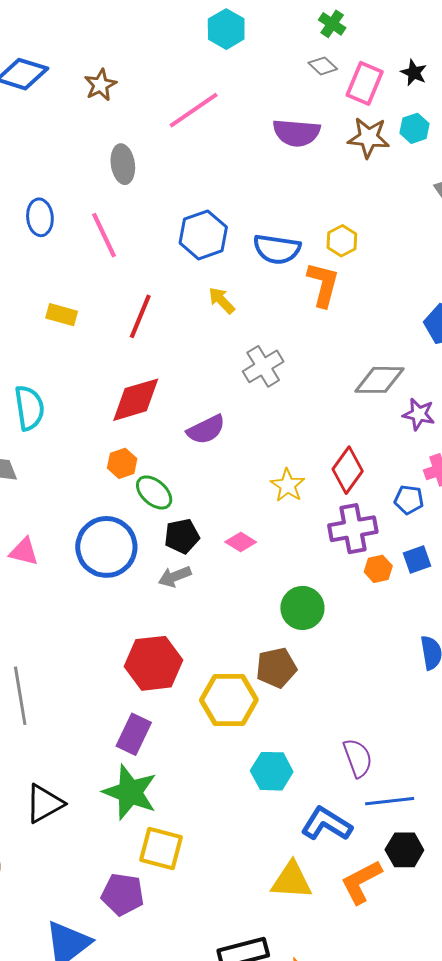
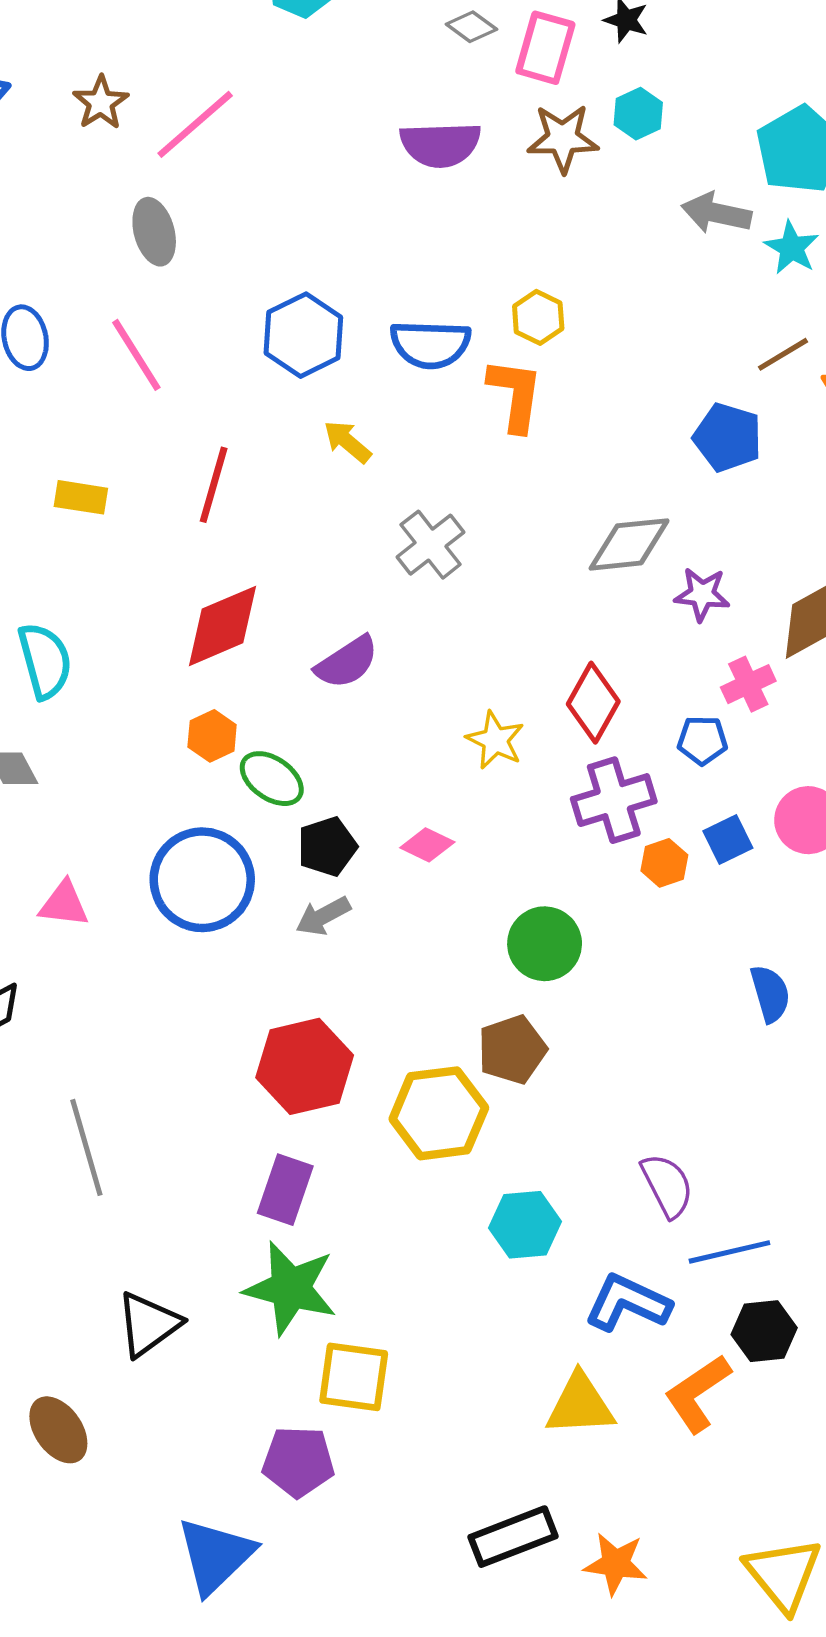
pink line: (194, 110) -> (195, 124), moved

